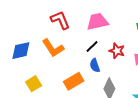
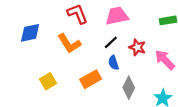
blue diamond: (21, 51) -> (30, 33), moved

